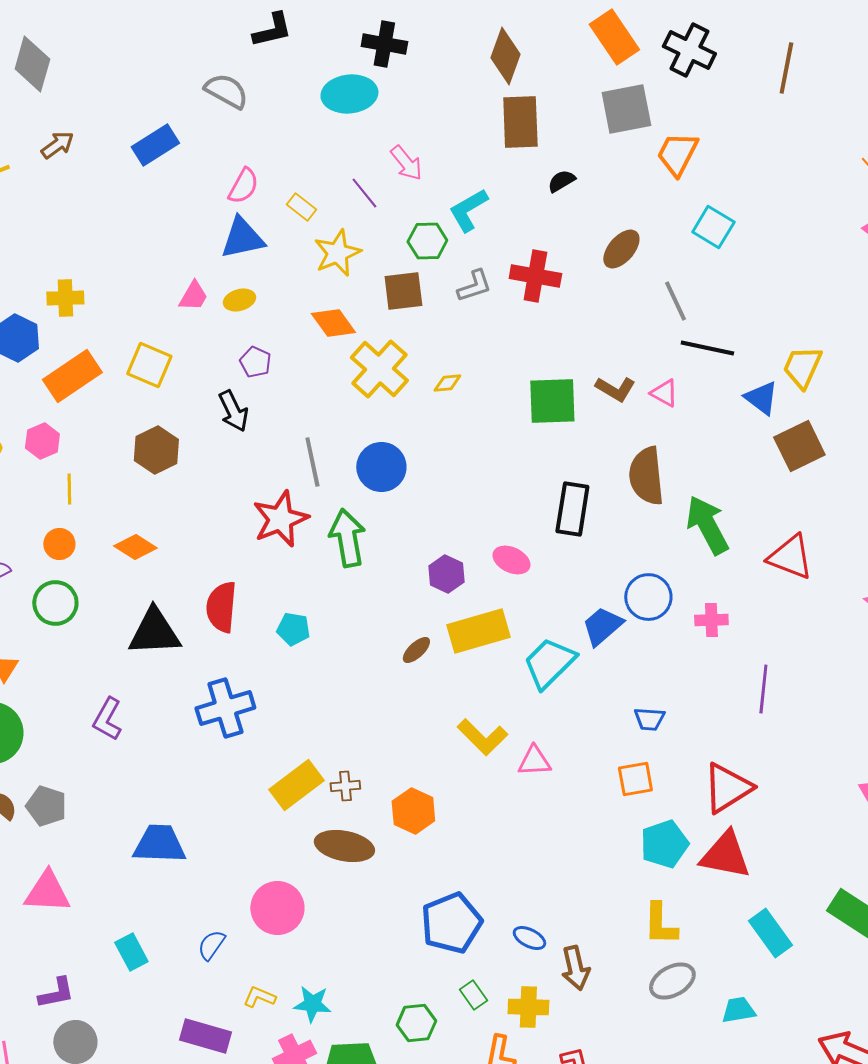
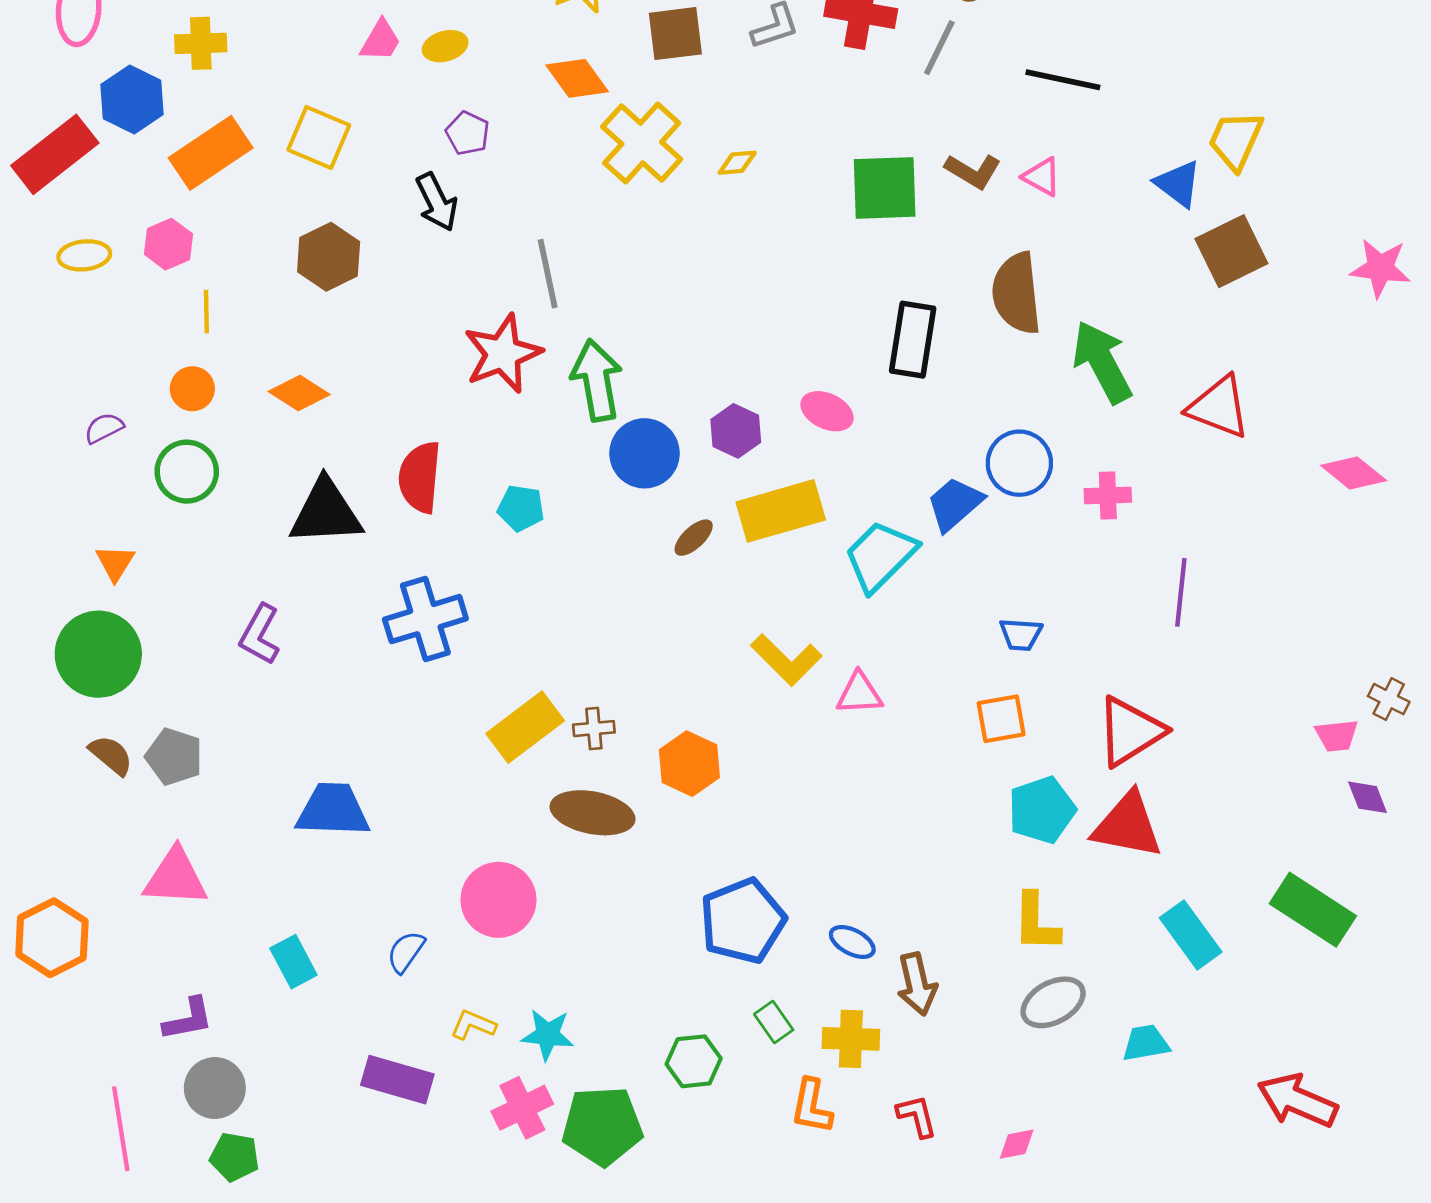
gray line: (675, 301) -> (939, 48), moved, turned 51
black line: (707, 348) -> (1063, 80), moved
blue circle: (381, 467) -> (644, 453), moved

